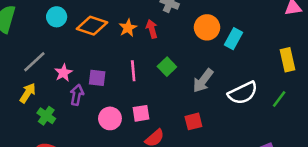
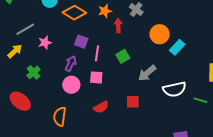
orange star: (128, 28) -> (105, 11), moved
purple square: (97, 78) -> (81, 42), moved
purple arrow: (77, 95) -> (71, 64), moved
green line: (279, 99) -> (200, 100), turned 56
pink square: (141, 113) -> (96, 77), moved
green cross: (46, 116) -> (33, 72), moved

